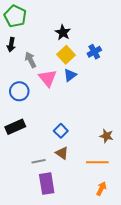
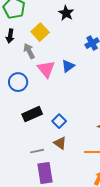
black star: (63, 32) -> (66, 13), moved
yellow square: (66, 55) -> (40, 32), moved
black rectangle: (15, 127) -> (32, 114), moved

